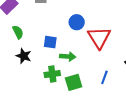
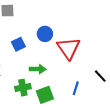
blue square: (50, 42) -> (18, 44), moved, turned -32

